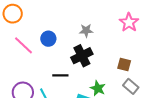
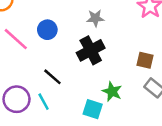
black line: (60, 75) -> (52, 77), moved, turned 42

